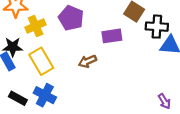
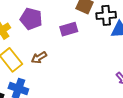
brown arrow: (87, 61) -> (39, 58), moved

